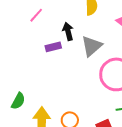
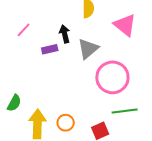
pink line: (36, 15) -> (24, 30), moved

